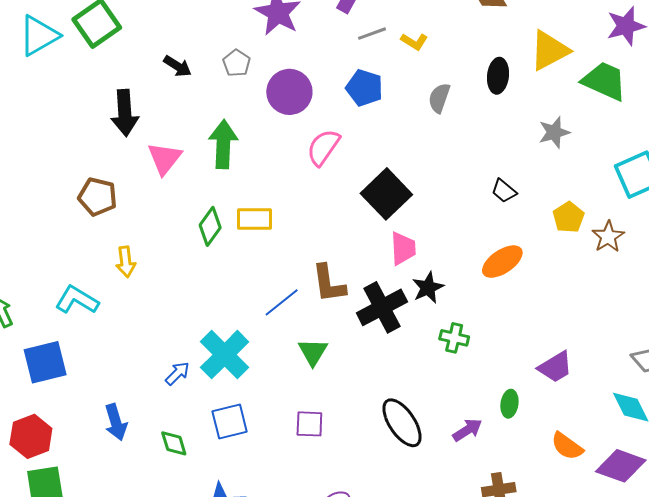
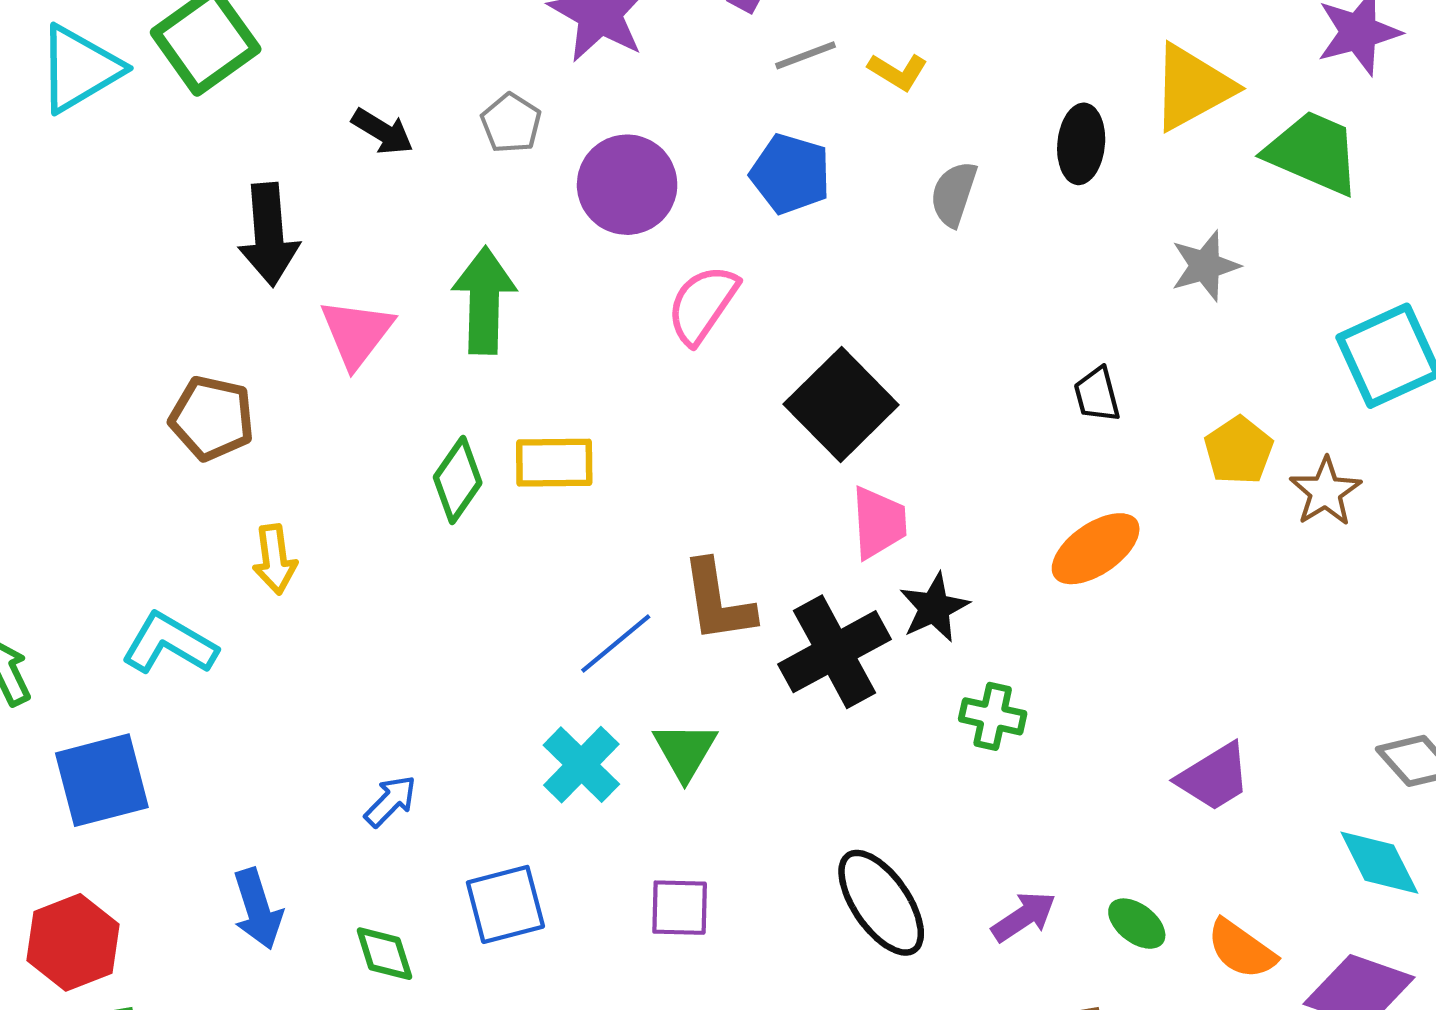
black trapezoid: (504, 191) -> (1097, 395), turned 36
cyan cross: (225, 355) -> (581, 765), moved, size x0.7
green ellipse: (509, 404) -> (1137, 924), moved, turned -60

